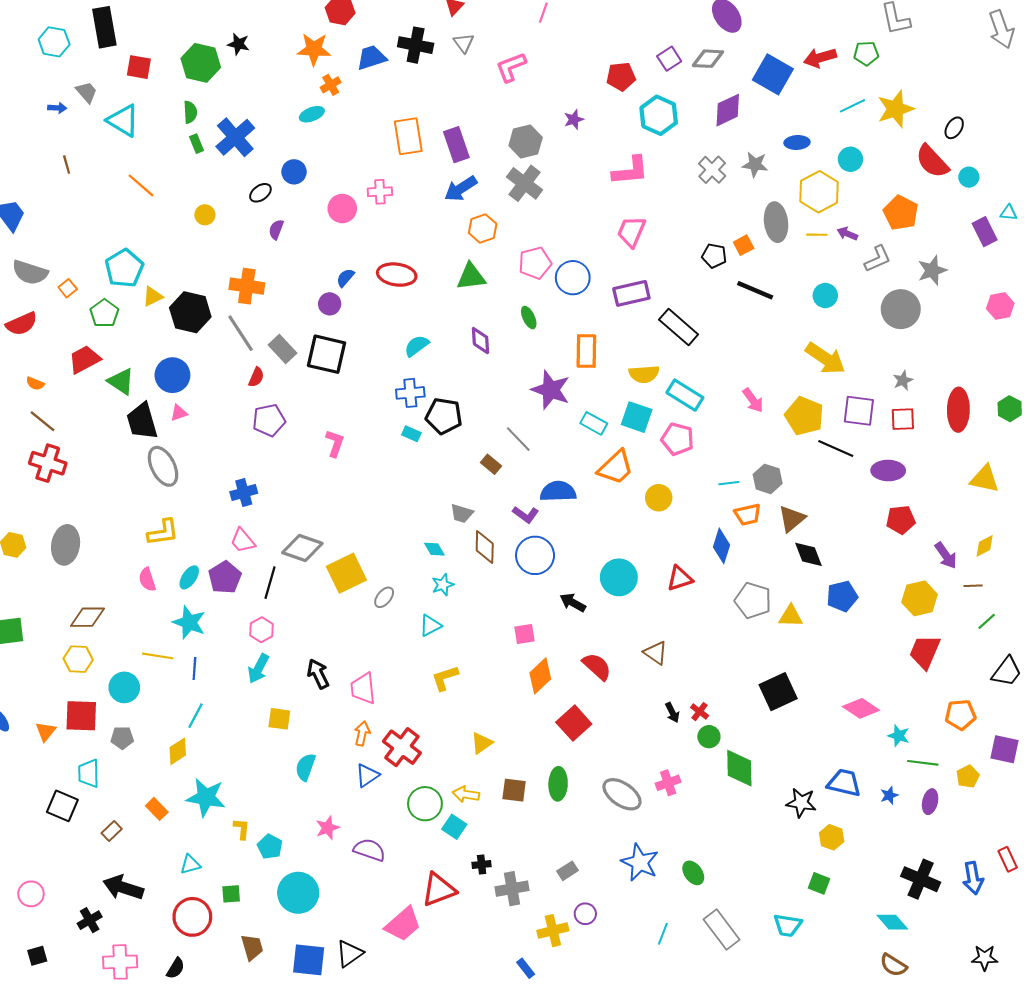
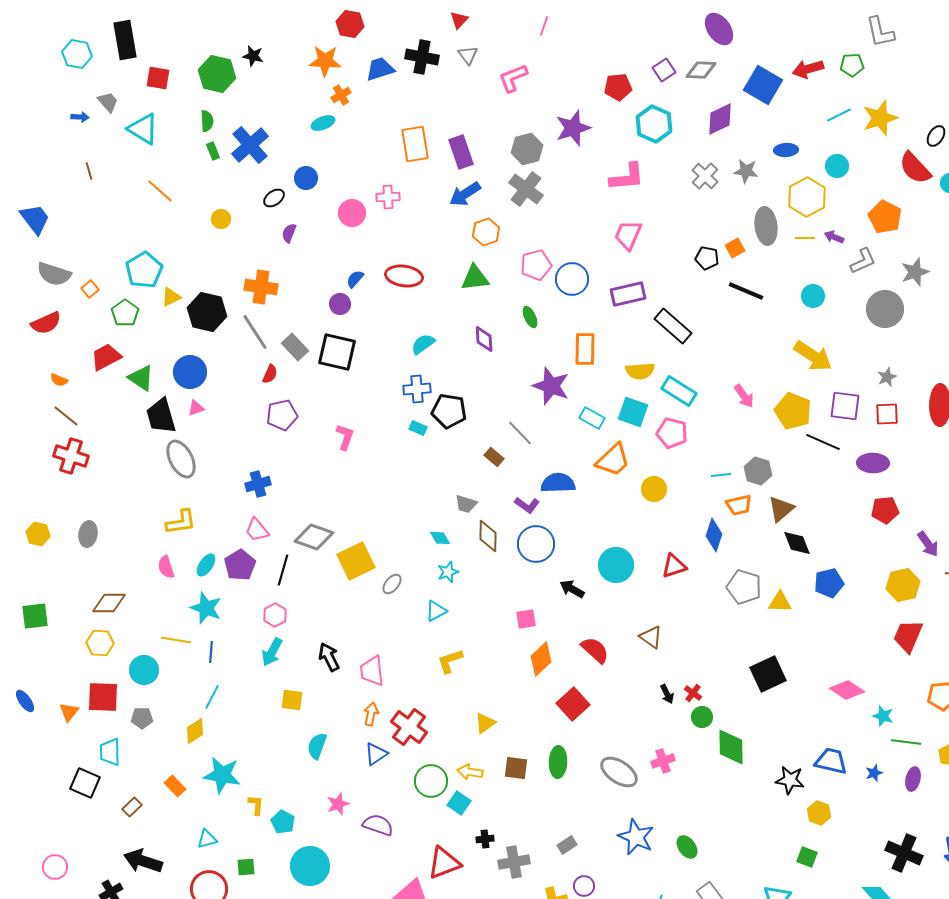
purple star: (574, 119) -> (573, 128), size x1.8
gray ellipse: (66, 545) -> (88, 534), size x0.7

